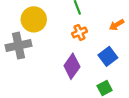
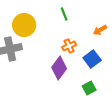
orange cross: (80, 32) -> (69, 46), moved

